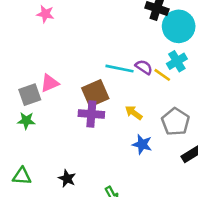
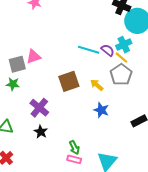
cyan cross: (177, 61) -> (124, 45), moved
brown square: (95, 93) -> (69, 81), moved
purple cross: (91, 114) -> (39, 108), moved, turned 30
gray pentagon: (175, 122) -> (121, 75), moved

